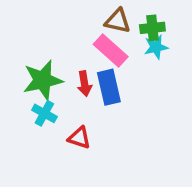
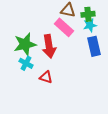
red arrow: (84, 84) -> (49, 46), size x1.6
blue rectangle: (109, 87) -> (94, 46), moved

